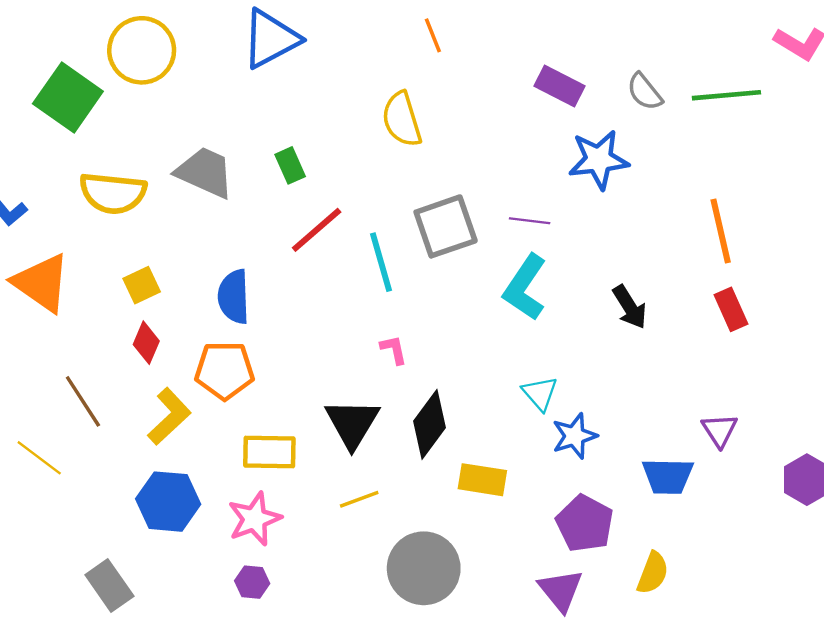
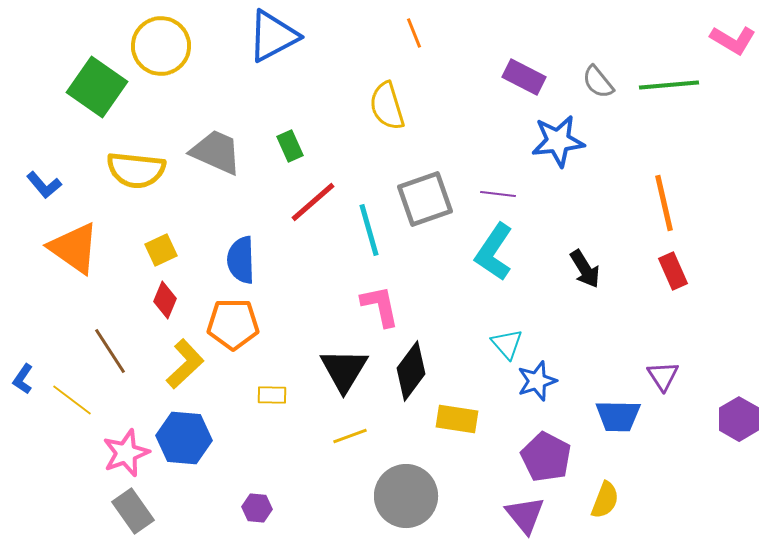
pink L-shape: (394, 350) -> (380, 306), size x1.6
yellow rectangle: (269, 452) -> (272, 395), size x0.6
pink star: (254, 519) -> (126, 453), moved

